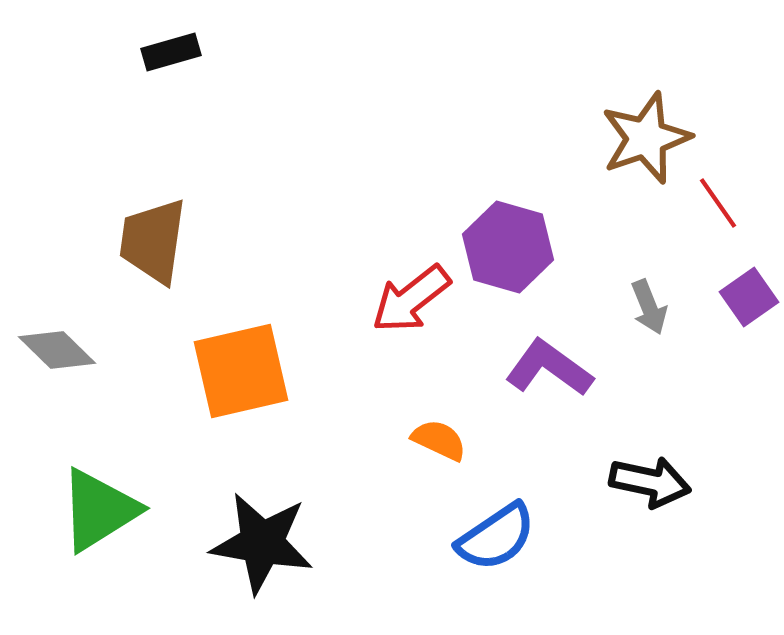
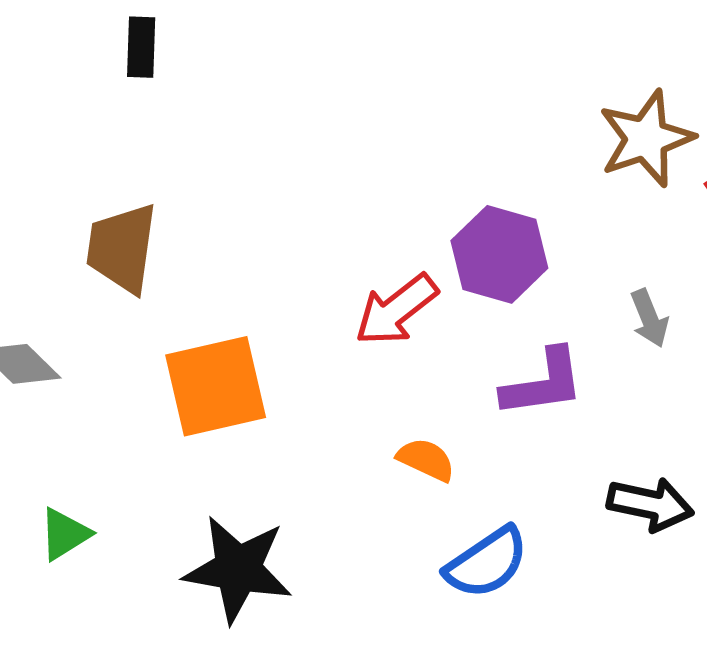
black rectangle: (171, 52) -> (141, 47), turned -72
purple L-shape: (549, 368) -> (543, 383), turned 136
green triangle: (99, 510) -> (65, 534), size x0.6

